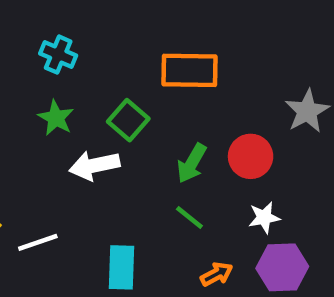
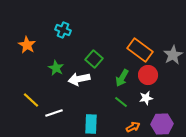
orange rectangle: (189, 70) -> (140, 50), moved, turned 35
green star: (56, 118) -> (56, 68), moved
white star: (264, 218) -> (146, 98), moved

